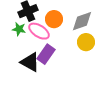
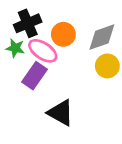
purple rectangle: (46, 54) -> (35, 76), moved
black triangle: (30, 62) -> (61, 113), moved

